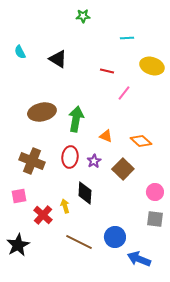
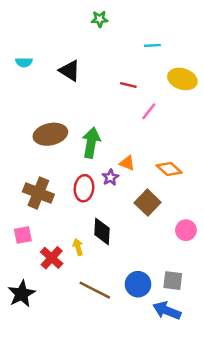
cyan semicircle: (20, 52) -> (24, 62), turned -64
purple star: (94, 161) -> (110, 177), moved
gray square: (155, 219) -> (173, 281), moved

